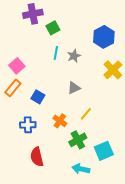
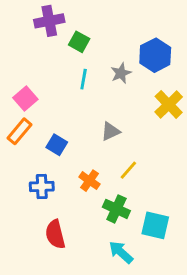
green square: (53, 28) -> (79, 42), turned -32
gray star: (74, 56) -> (121, 73), moved
green cross: (78, 140) -> (116, 209), turned -36
cyan square: (104, 151) -> (155, 225), turned 36
cyan arrow: (81, 169) -> (121, 252), turned 30

